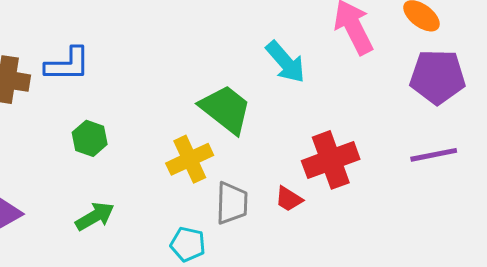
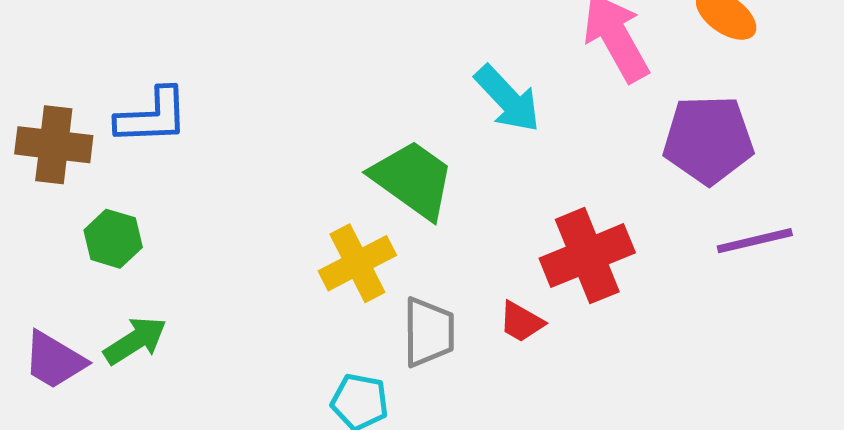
purple pentagon: (438, 77) -> (708, 140), moved
green hexagon: (90, 138) -> (113, 239), moved
green arrow: (95, 216) -> (135, 341), moved

